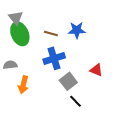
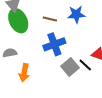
black line: (76, 101) -> (85, 65), moved

